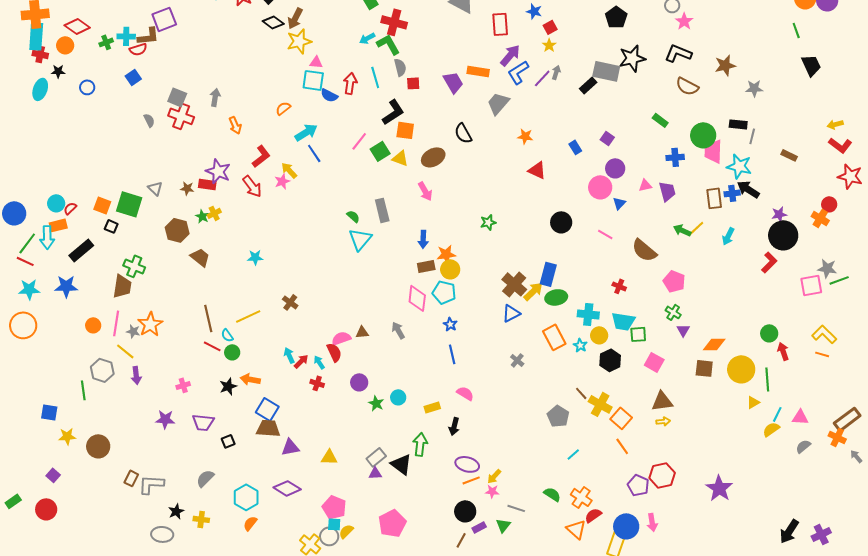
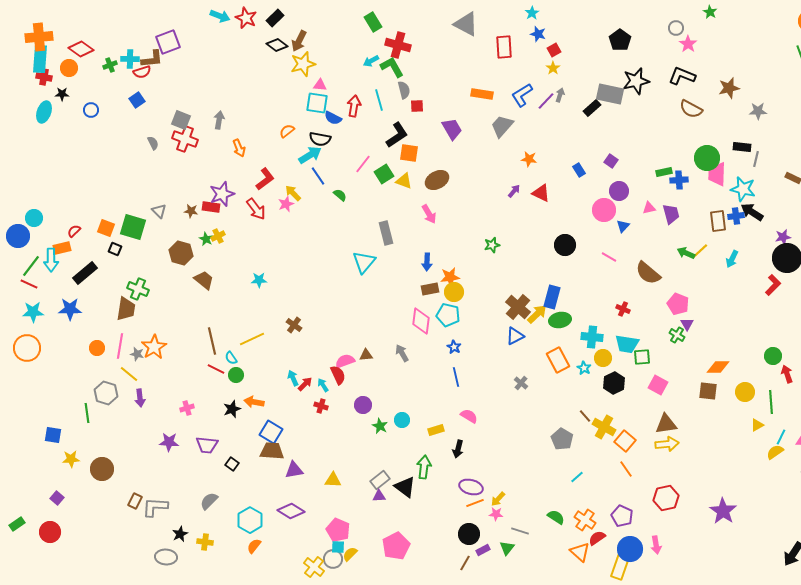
purple arrow: (510, 55) -> (514, 191), moved, size x0.6
purple trapezoid: (453, 82) -> (452, 129), moved
green rectangle: (660, 120) -> (664, 172), moved, turned -49
black semicircle: (463, 133) -> (320, 139), moved, turned -50
purple star: (218, 171) -> (222, 194), turned 30
cyan circle: (56, 203) -> (34, 218), moved
green semicircle: (353, 216) -> (340, 195), moved
purple triangle: (683, 330) -> (687, 324), moved
yellow circle: (741, 369) -> (745, 392), size x0.7
yellow arrow: (663, 421) -> (667, 444), size x1.6
black square: (228, 441) -> (232, 464), turned -32
purple pentagon: (638, 485) -> (622, 516), moved

